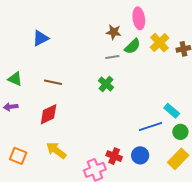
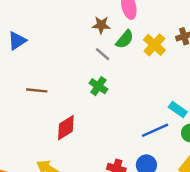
yellow cross: (159, 43) -> (154, 45), moved
gray line: (112, 57) -> (103, 54), turned 56
red diamond: (49, 114) -> (66, 128), moved

